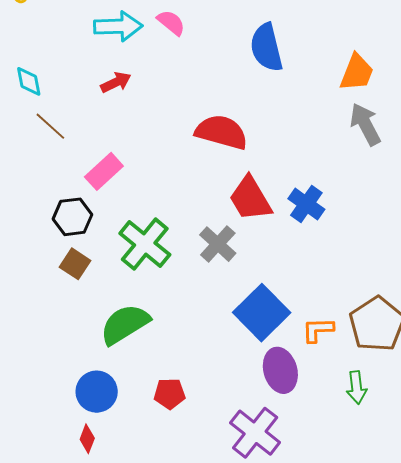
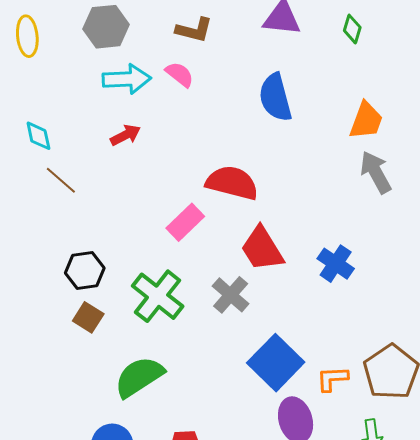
pink rectangle: (104, 171) -> (185, 222), moved
blue cross: (306, 204) -> (336, 264), moved

